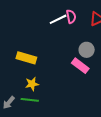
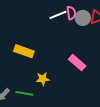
gray circle: (87, 50) -> (83, 18), moved
yellow star: (32, 84) -> (43, 79), moved

